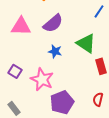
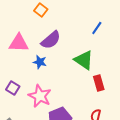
blue star: (55, 51) -> (40, 62), moved

